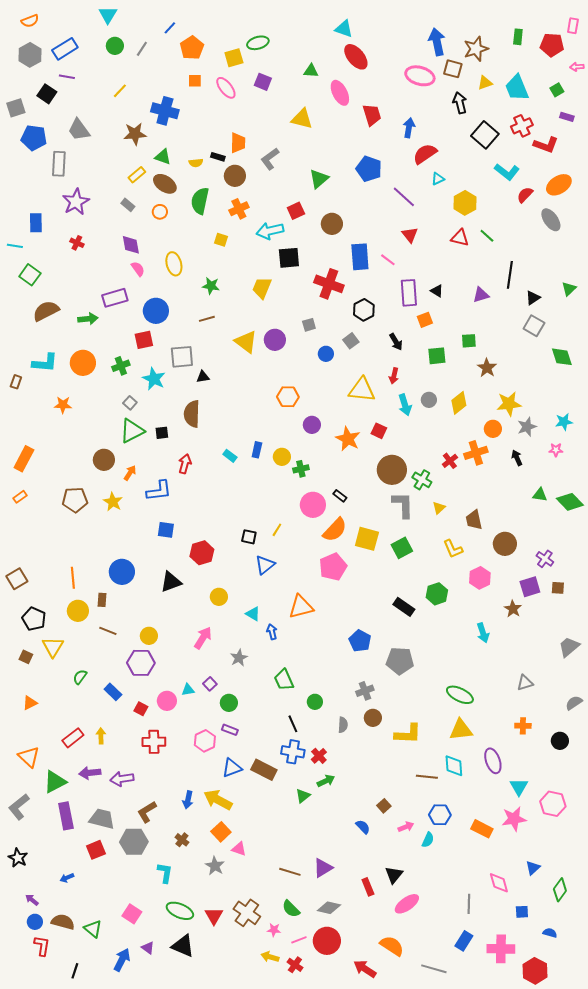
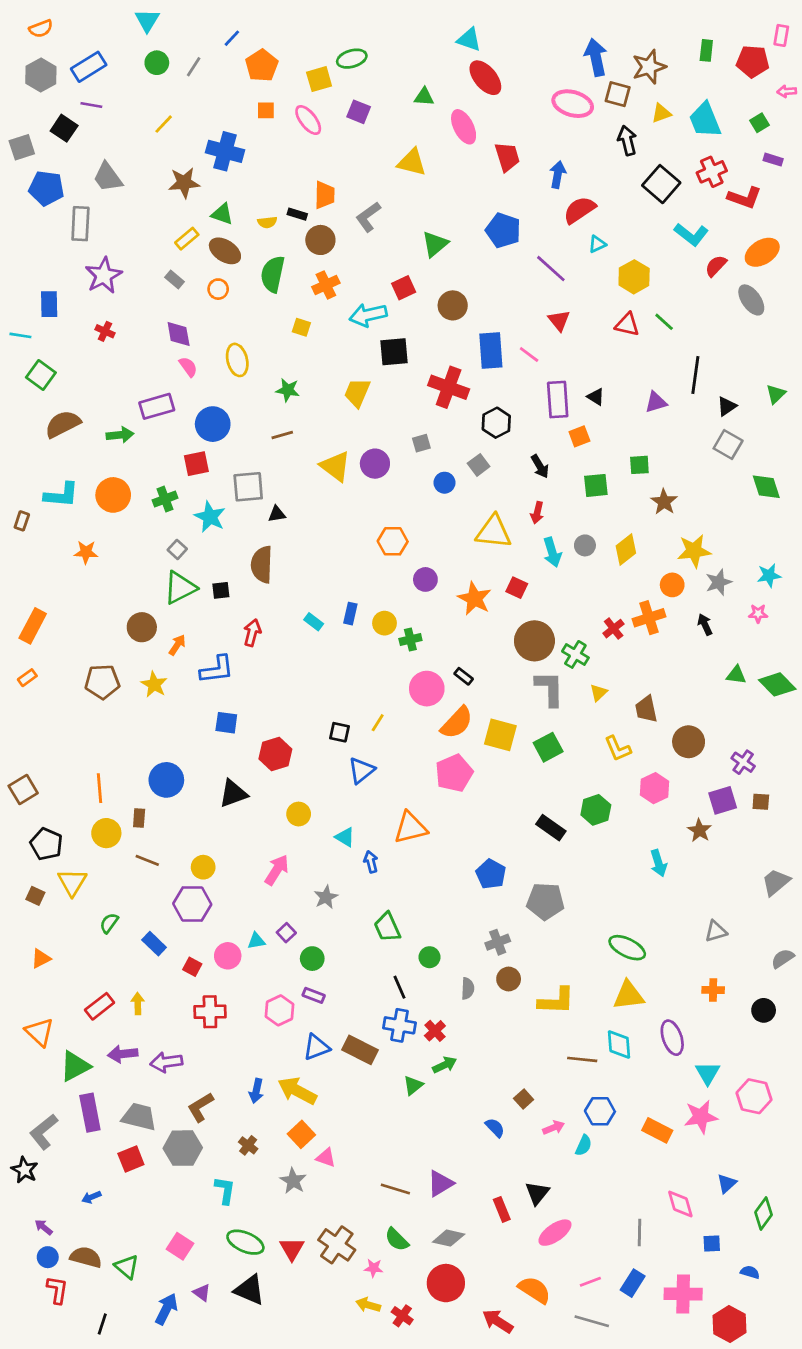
gray L-shape: (19, 807) -> (44, 1132), moved
pink line: (299, 940) -> (590, 1282), moved

